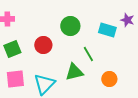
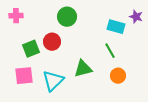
green circle: (70, 26) -> (67, 17), moved
green square: (12, 49) -> (31, 49), moved
green line: (88, 54) -> (110, 51), moved

